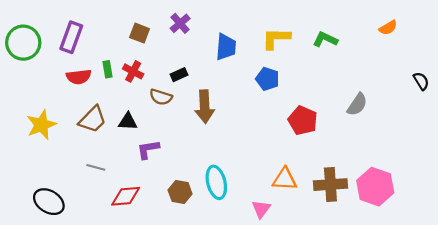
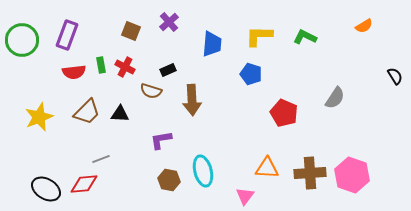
purple L-shape: (148, 149) -> (161, 140), moved
gray line: (96, 167) -> (101, 159), moved, turned -36
red diamond: (126, 196) -> (84, 184), moved

